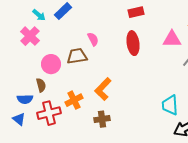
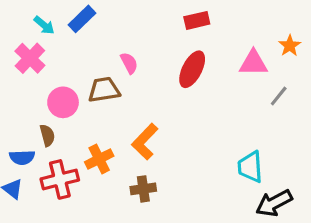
red ellipse: (133, 43) -> (192, 69), turned 35

